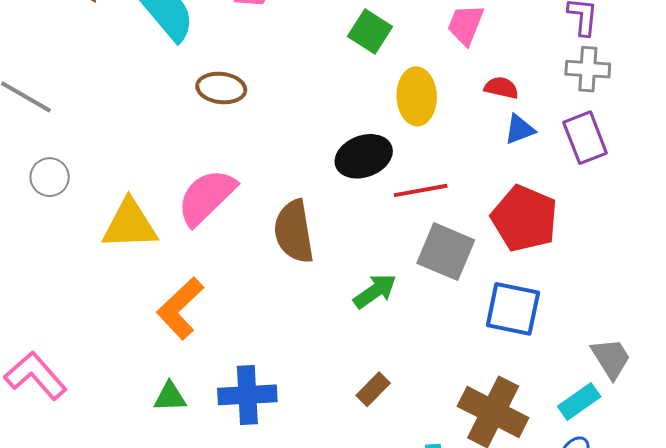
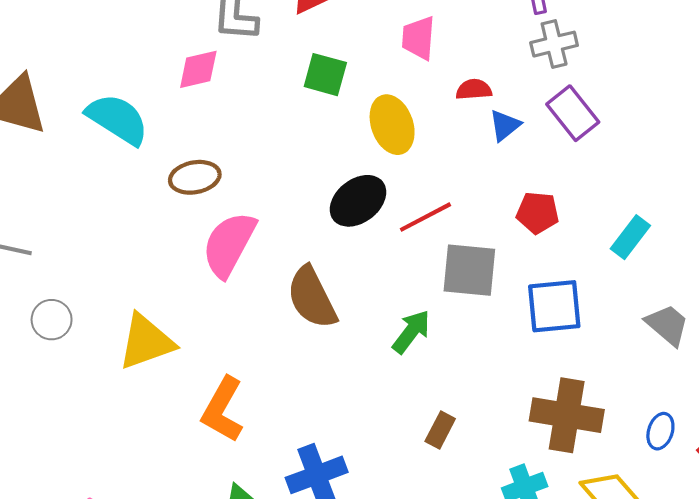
pink semicircle: (206, 197) -> (229, 244), moved
red pentagon: (524, 219) -> (538, 213), size x0.6
cyan rectangle: (579, 402) -> (630, 237), moved

